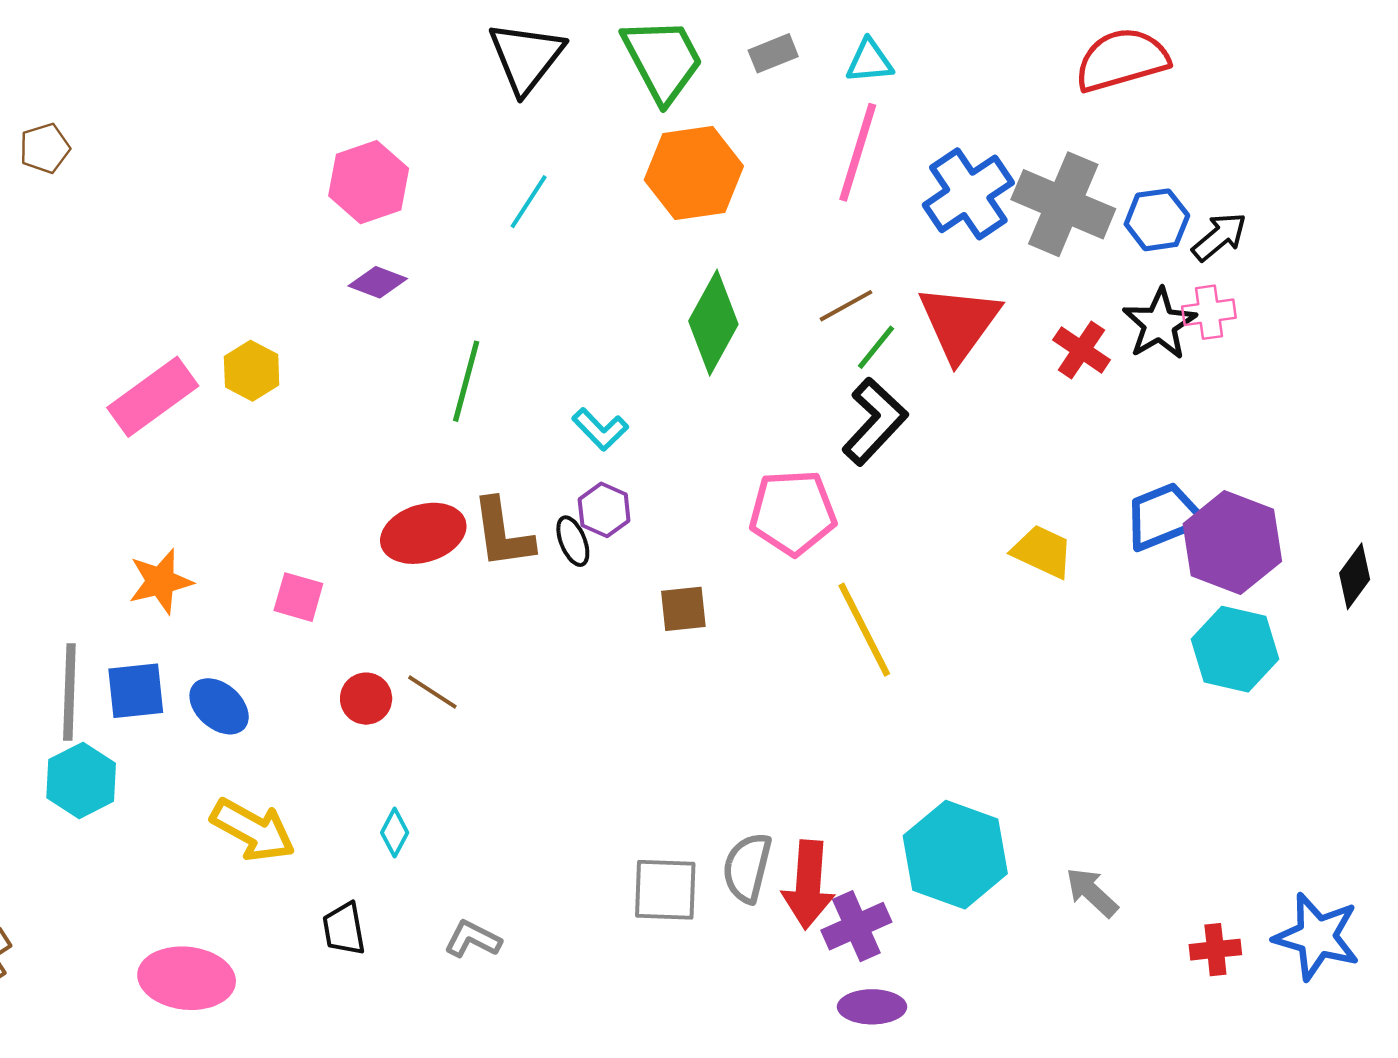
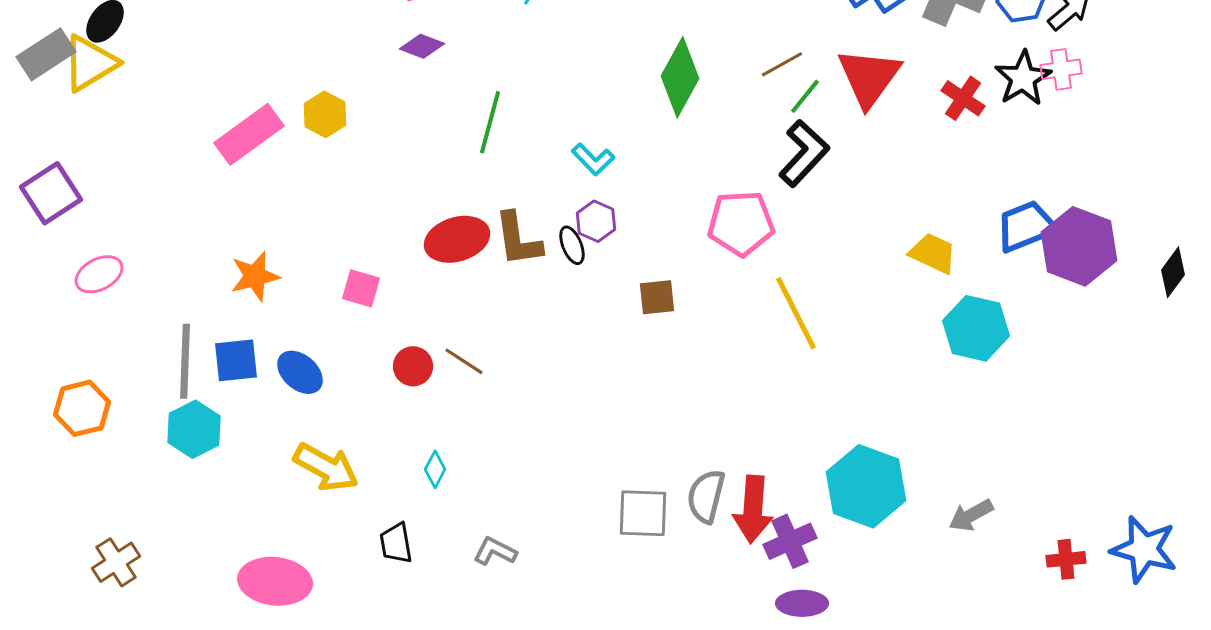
cyan hexagon: (1235, 649) -> (976, 328), moved
gray arrow: (1092, 892) -> (971, 515), turned -72

